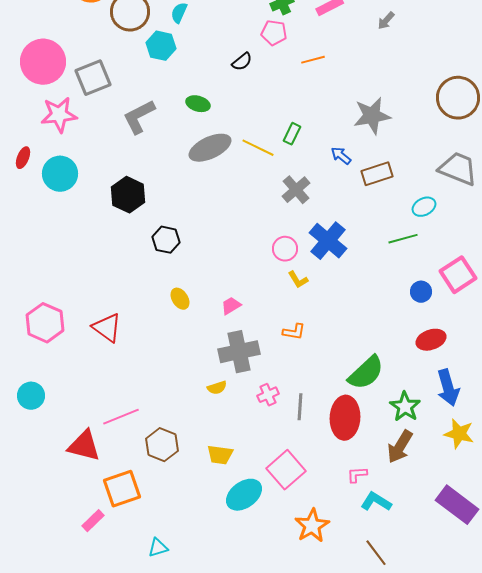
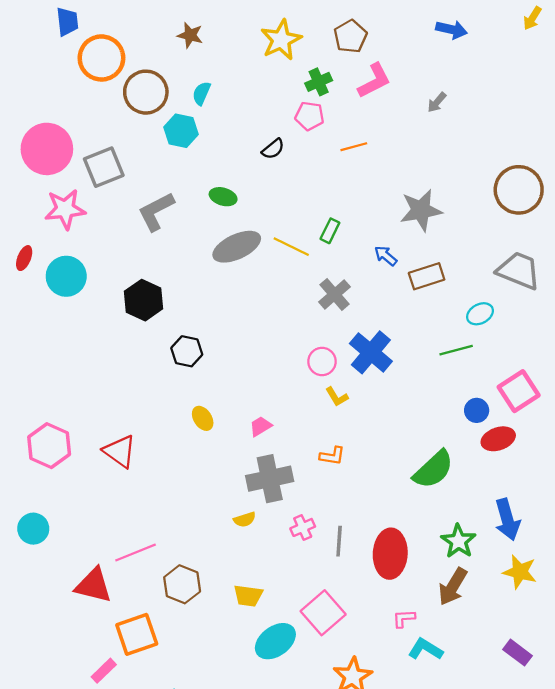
red ellipse: (431, 340) -> (498, 439), moved
green semicircle: (366, 373) -> (433, 470), moved
purple rectangle: (457, 505) -> (518, 653), size x0.6

